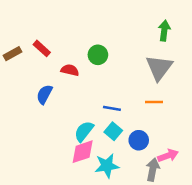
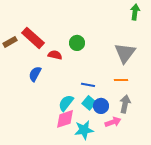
green arrow: (164, 31) -> (135, 12), moved
red rectangle: (42, 48) -> (33, 38), size x1.6
blue circle: (139, 140) -> (101, 106), moved
pink arrow: (168, 156) -> (113, 122), moved
gray arrow: (153, 170) -> (125, 104), moved

